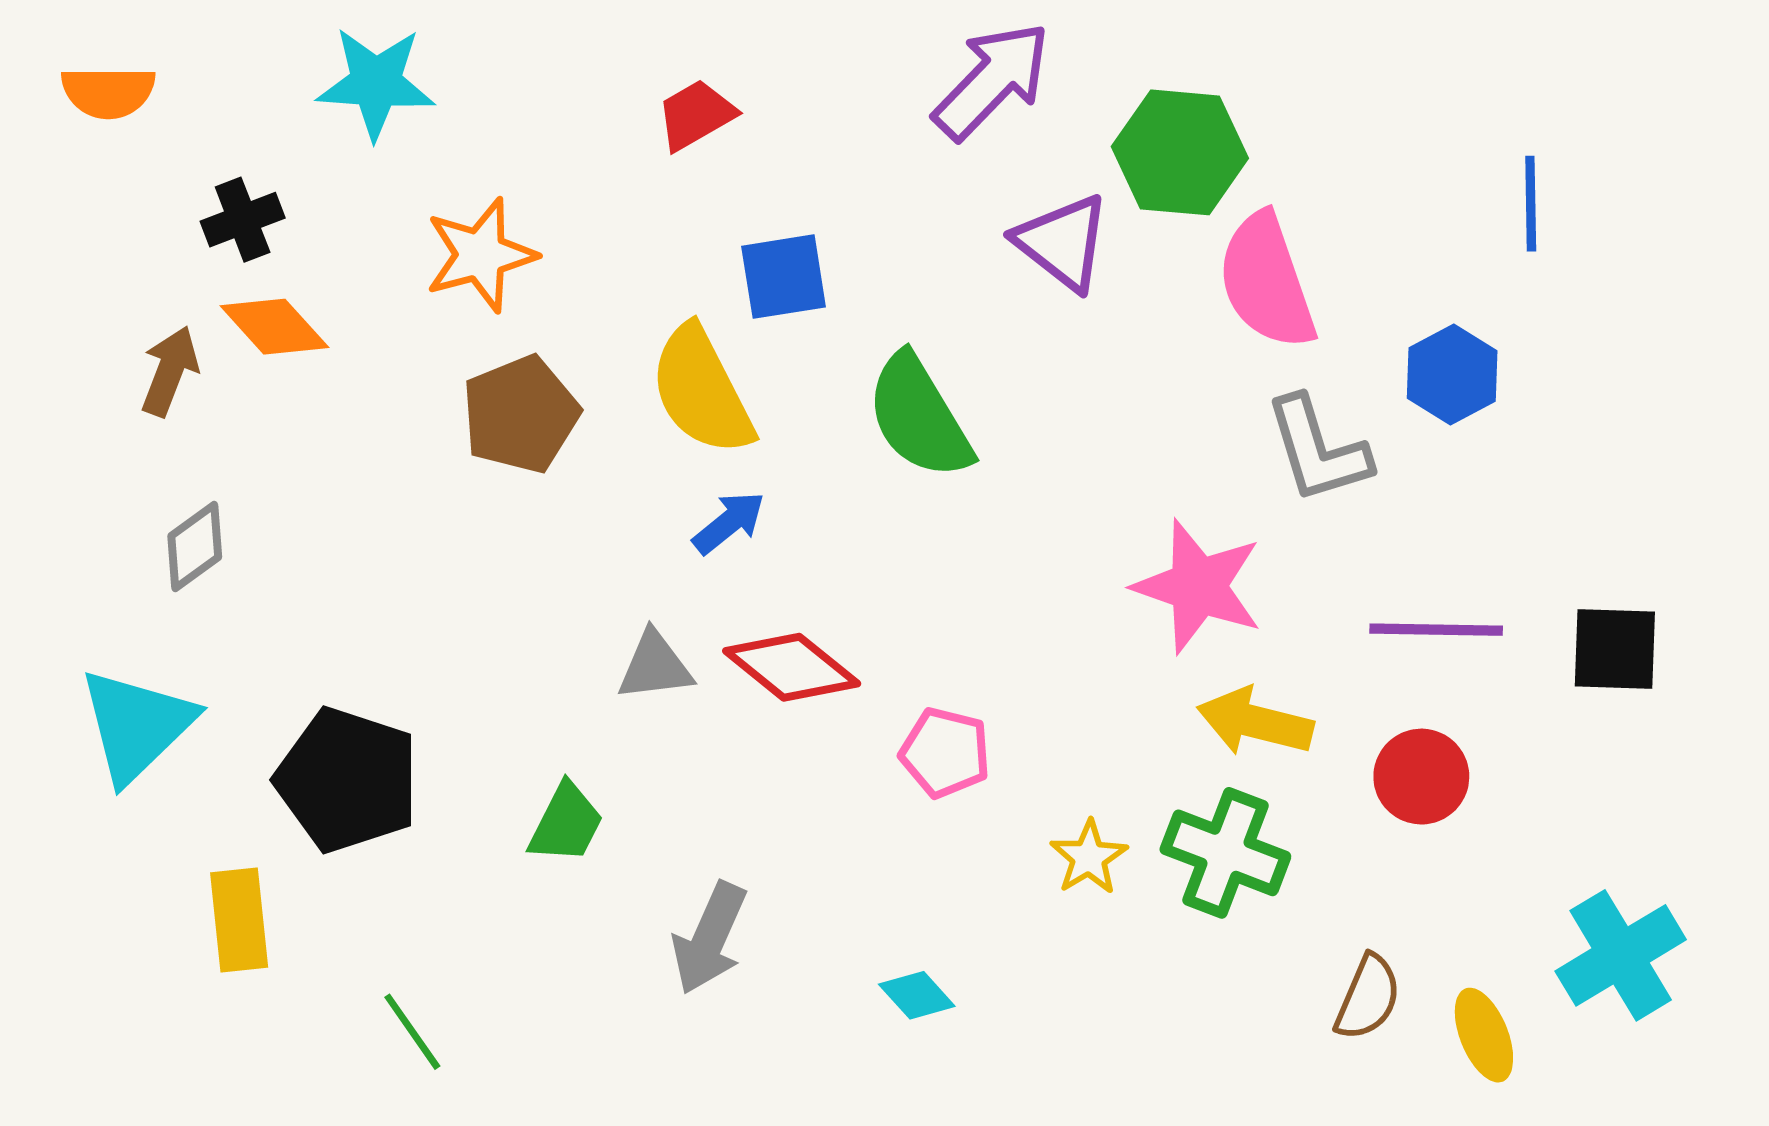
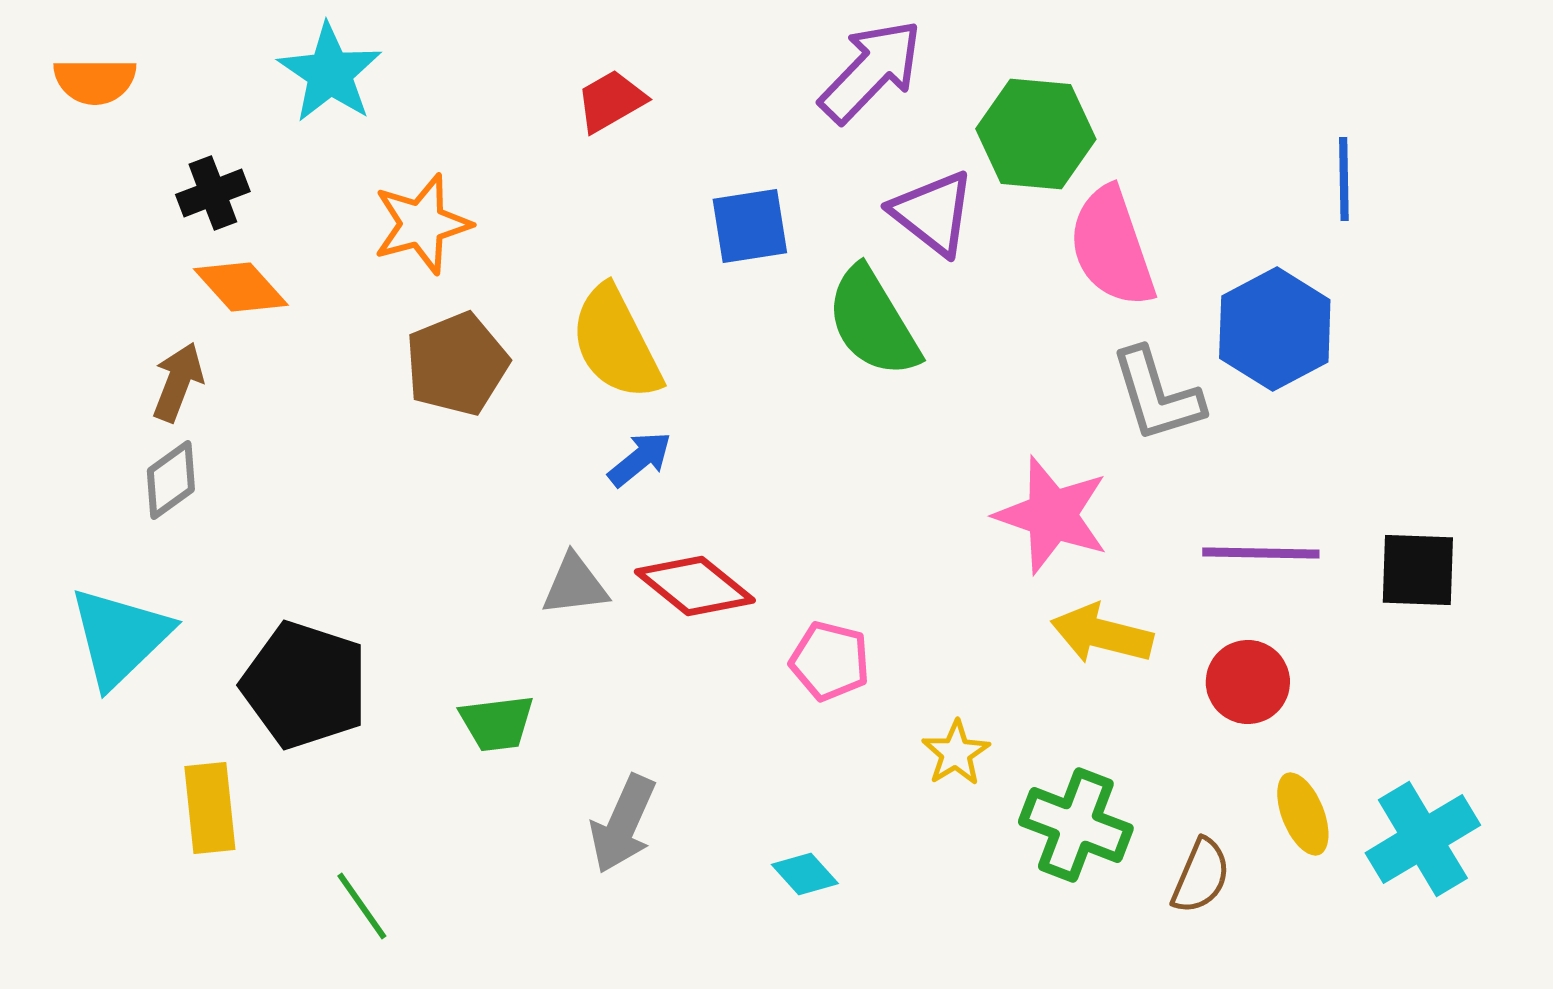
cyan star: (376, 83) -> (330, 73), turned 30
blue square: (784, 277) -> (750, 226), moved
brown arrow: (170, 371) -> (178, 382), moved
blue hexagon: (1452, 375) -> (1275, 329), size x1.4
green semicircle: (919, 417) -> (873, 322), moved
green trapezoid: (566, 823) -> (497, 723), turned 56
green cross: (1225, 853) -> (1076, 825), moved
yellow ellipse: (1484, 1035) -> (1303, 814), moved

